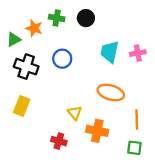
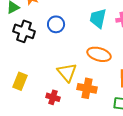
yellow rectangle: (22, 106) -> (20, 81), moved
yellow triangle: (75, 113) -> (67, 72), size x1.5

